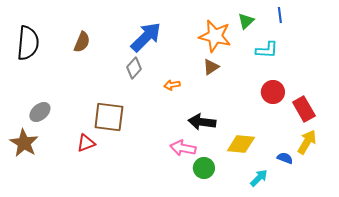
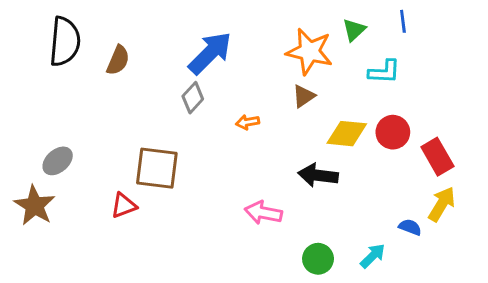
black semicircle: (28, 43) -> (65, 41), moved
black arrow: (202, 122) -> (318, 175), moved
yellow diamond: (241, 144) -> (347, 134), moved
green circle: (204, 168) -> (318, 259), moved

